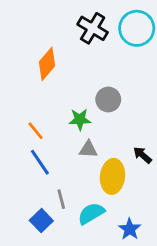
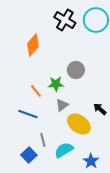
orange line: (36, 131) -> (36, 91), moved
gray triangle: (88, 149) -> (62, 105), turned -40
blue line: (40, 162) -> (28, 114), turned -36
yellow ellipse: (113, 176) -> (79, 124), turned -60

